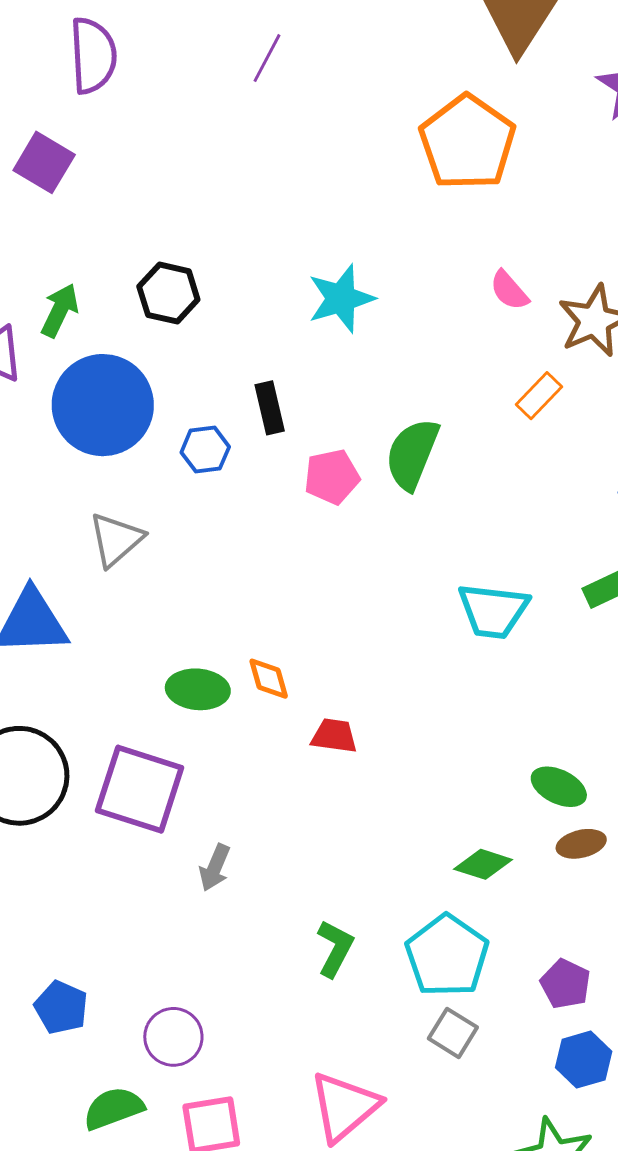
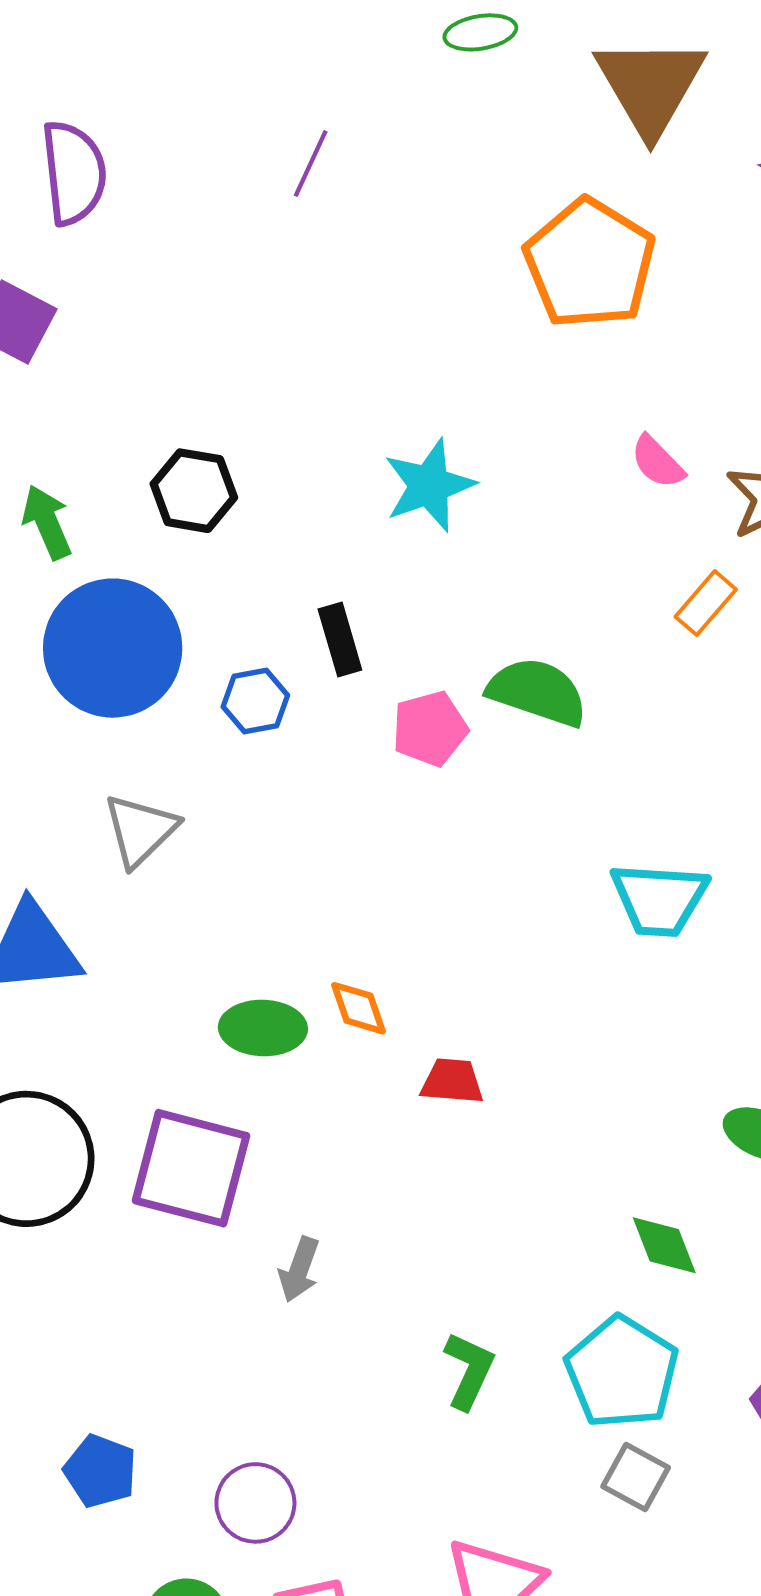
green arrow: (60, 310) -> (47, 522), turned -46
green semicircle: (412, 454) -> (537, 692), turned 90
green diamond: (483, 864) -> (664, 1245), turned 54

